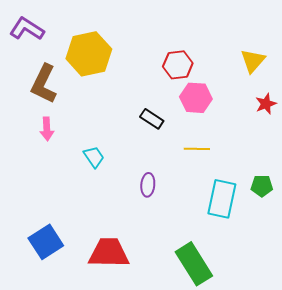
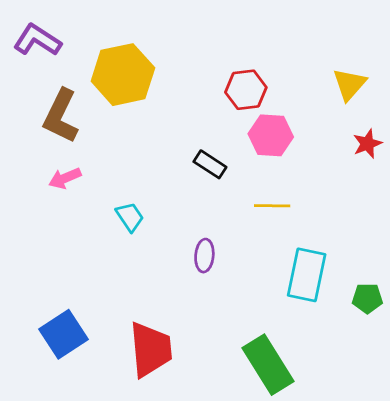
pink arrow: (47, 129) -> (65, 178), turned 70
green pentagon: (262, 186) -> (367, 298), moved
red trapezoid: (109, 253) -> (151, 349), turned 84

